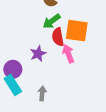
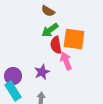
purple star: (38, 54) -> (42, 72), moved

